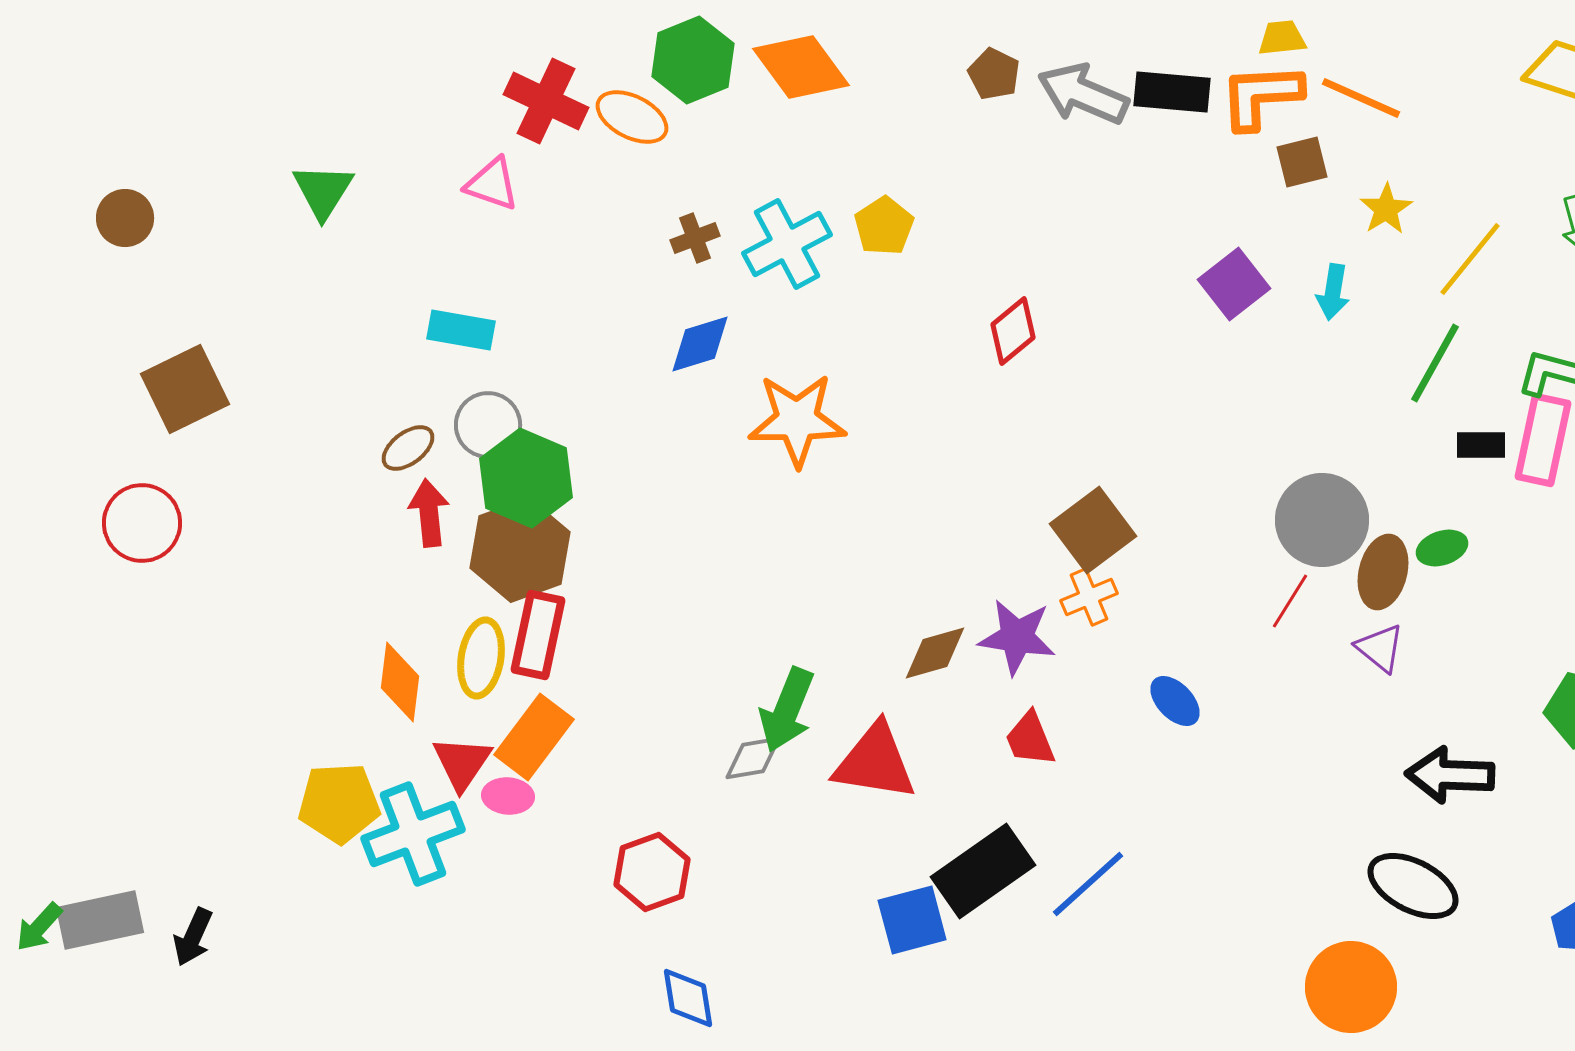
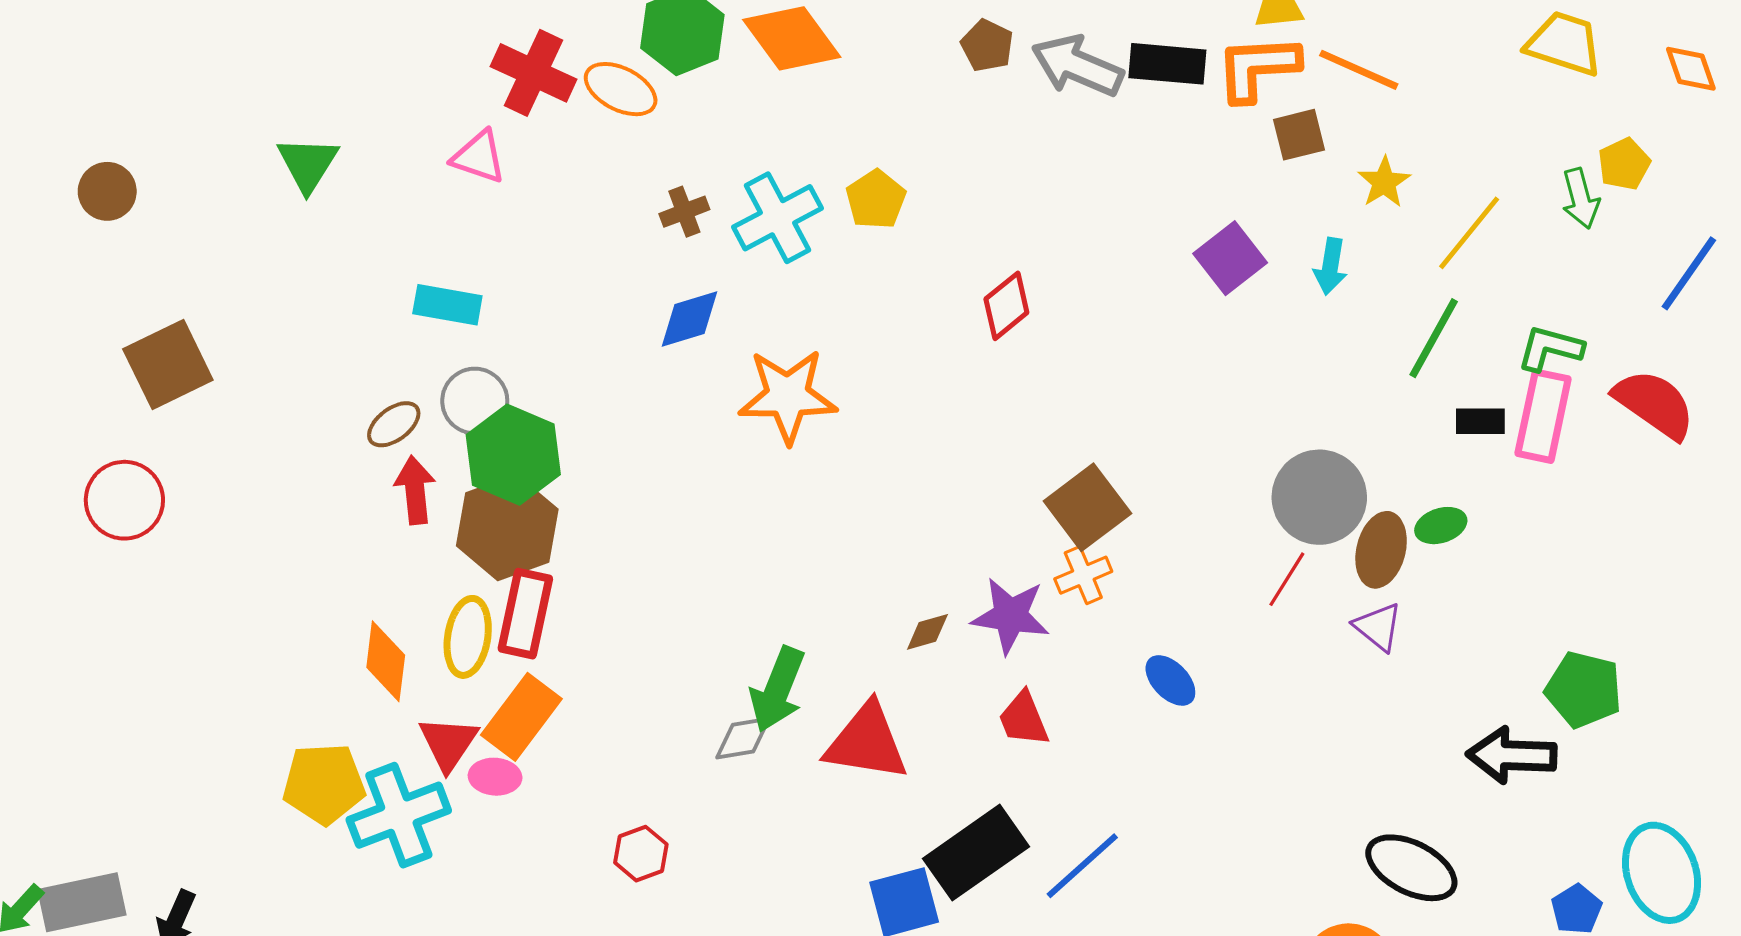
brown diamond: (935, 653) -> (927, 632), size x0.7
black arrow: (1450, 775) -> (1512, 755), moved
red hexagon: (652, 872) -> (641, 854), size x0.7

